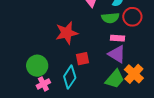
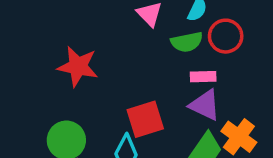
red star: (67, 33) -> (78, 66), moved, turned 30
red square: (83, 59) -> (145, 119), size x1.5

